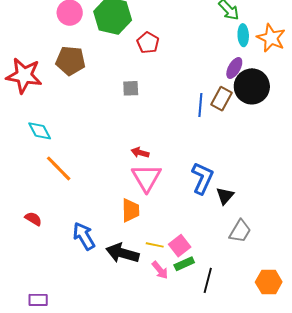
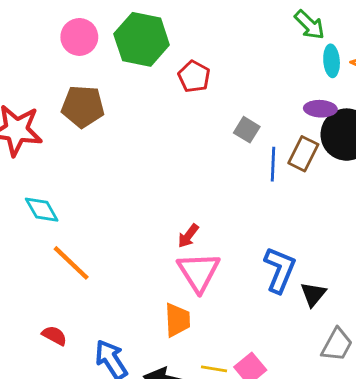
purple ellipse: (234, 68) -> (320, 109), turned 65
gray square: (131, 88) -> (247, 130), moved, turned 36
red arrow: (140, 153) -> (188, 236), turned -66
red semicircle: (33, 219) -> (54, 336), moved

